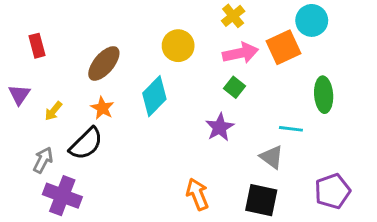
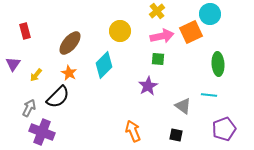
green square: (235, 87) -> (158, 59), turned -32
cyan line: (291, 129) -> (209, 95), moved
black square: (261, 200) -> (176, 135), size x0.6

